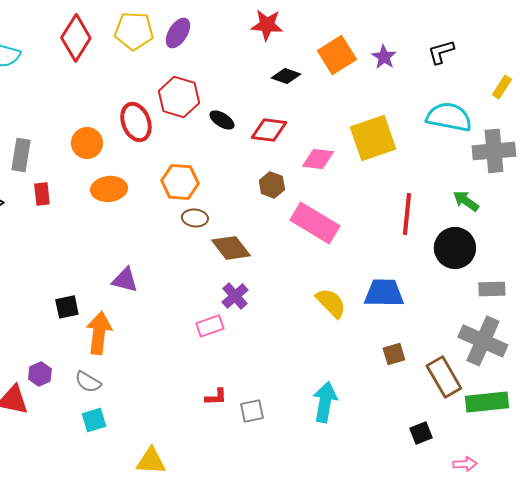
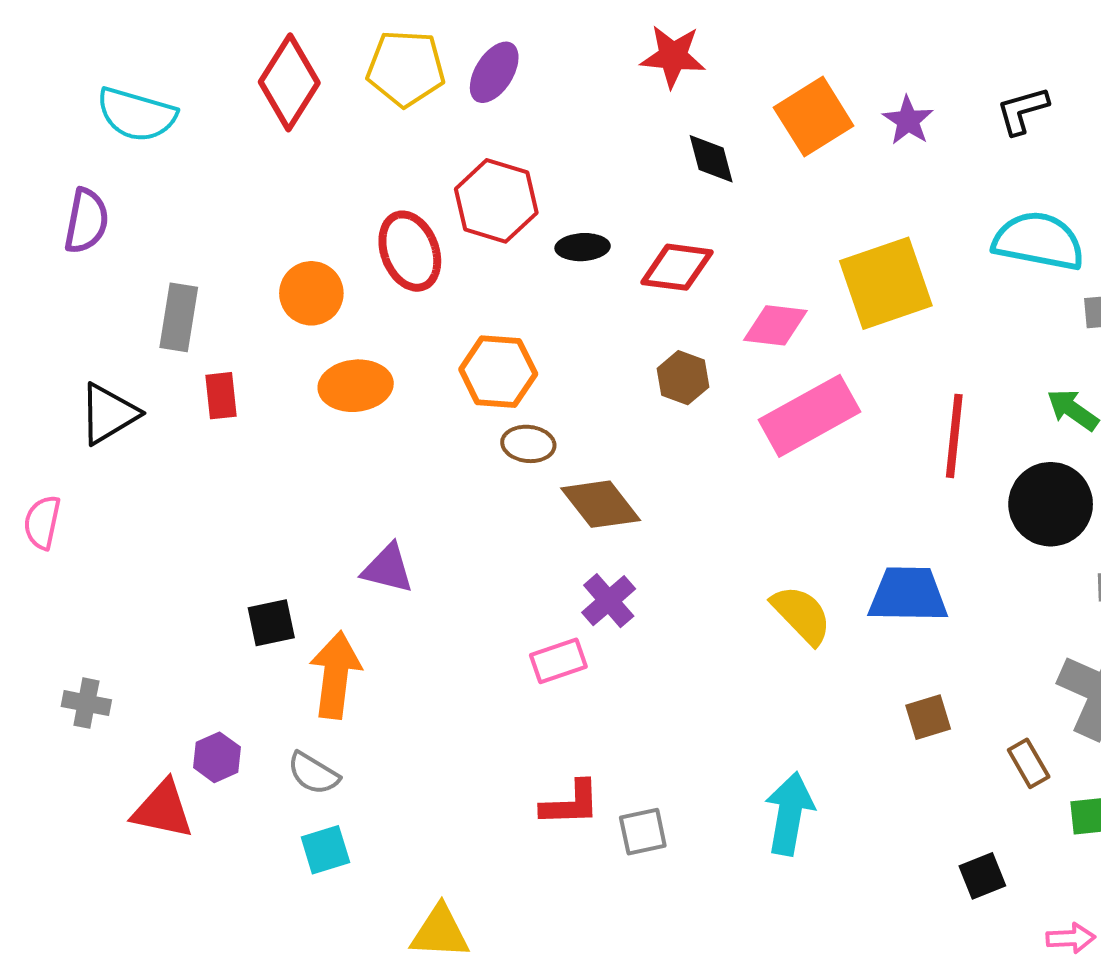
black diamond: (286, 76) -> (711, 159), turned 56
black ellipse: (222, 120) -> (583, 247), turned -35
pink rectangle: (315, 223) -> (810, 416), moved, turned -60
brown rectangle: (444, 377) -> (1029, 763), size x0.6
red L-shape: (216, 397) -> (571, 804), size x1.4

